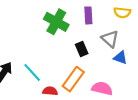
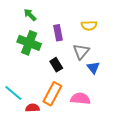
gray triangle: (110, 39) -> (81, 52), turned 36
blue triangle: (120, 58) -> (93, 68), turned 40

